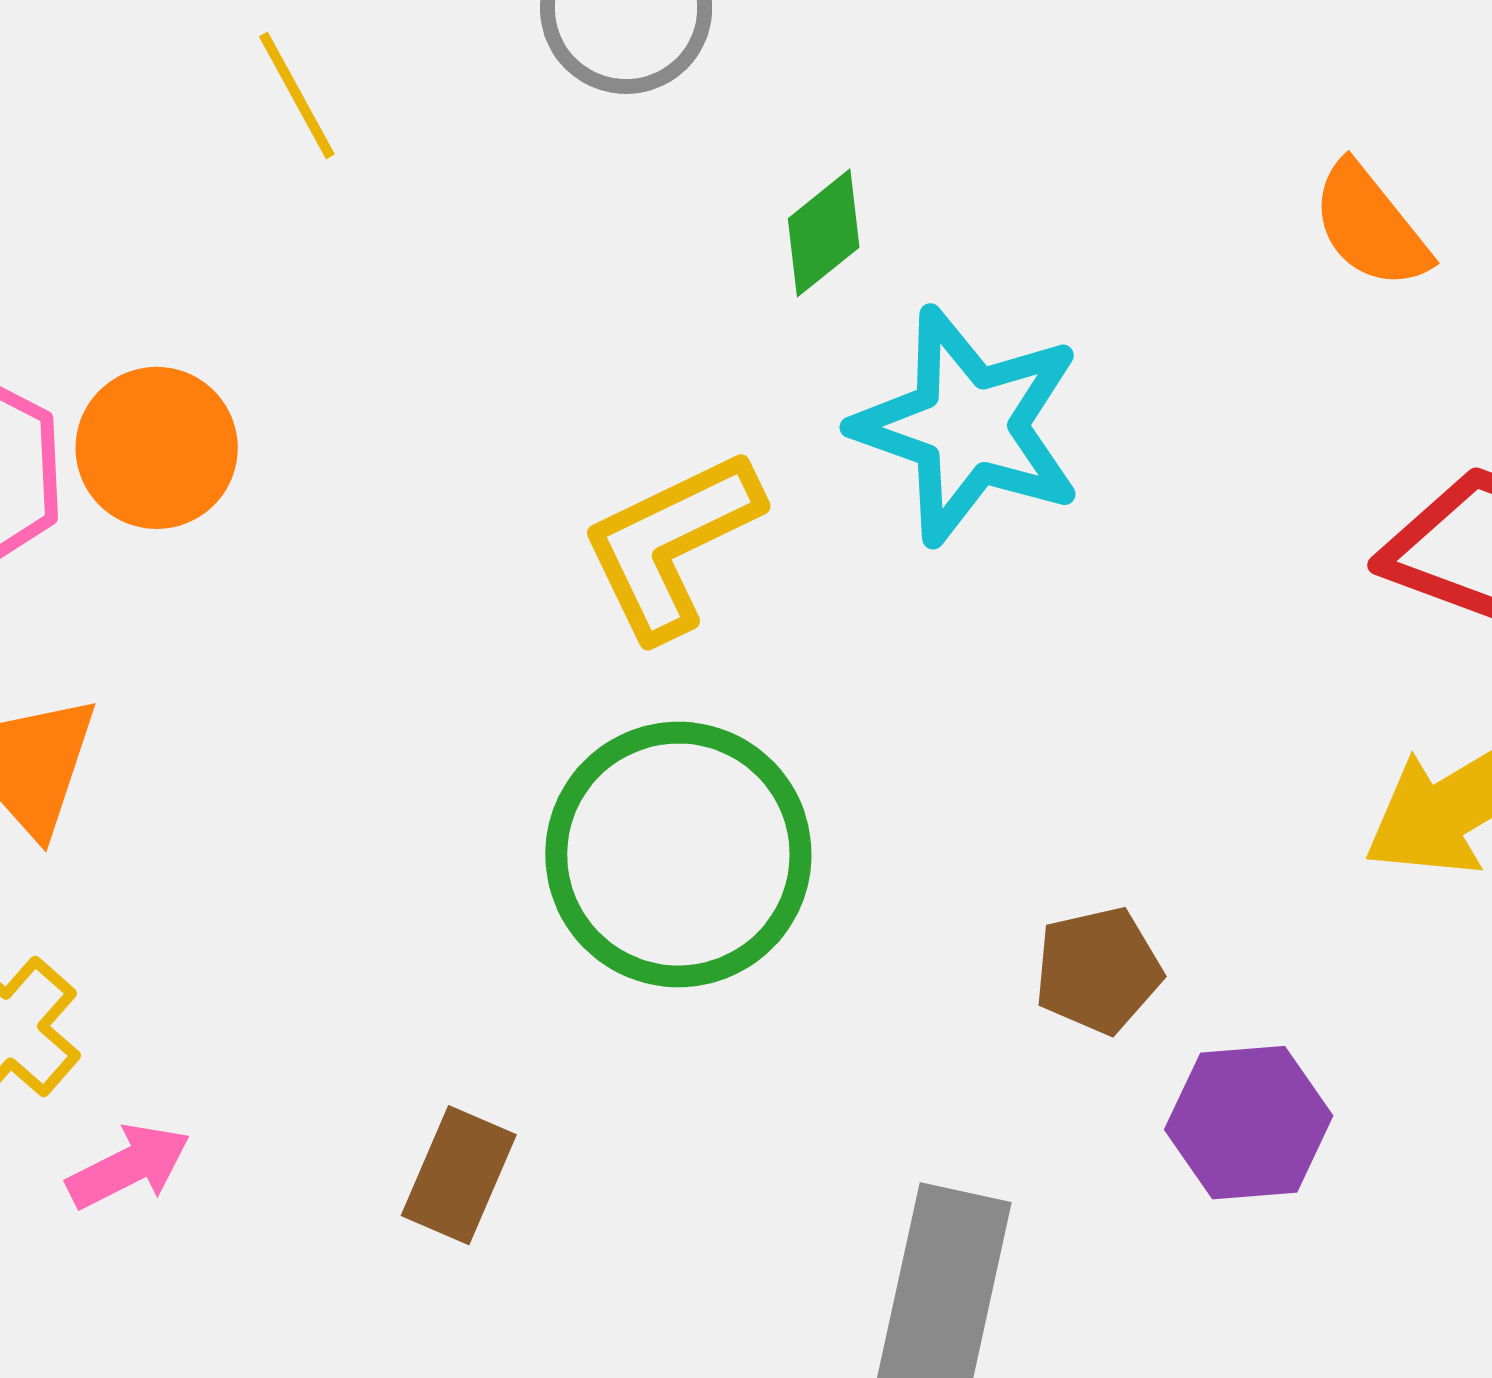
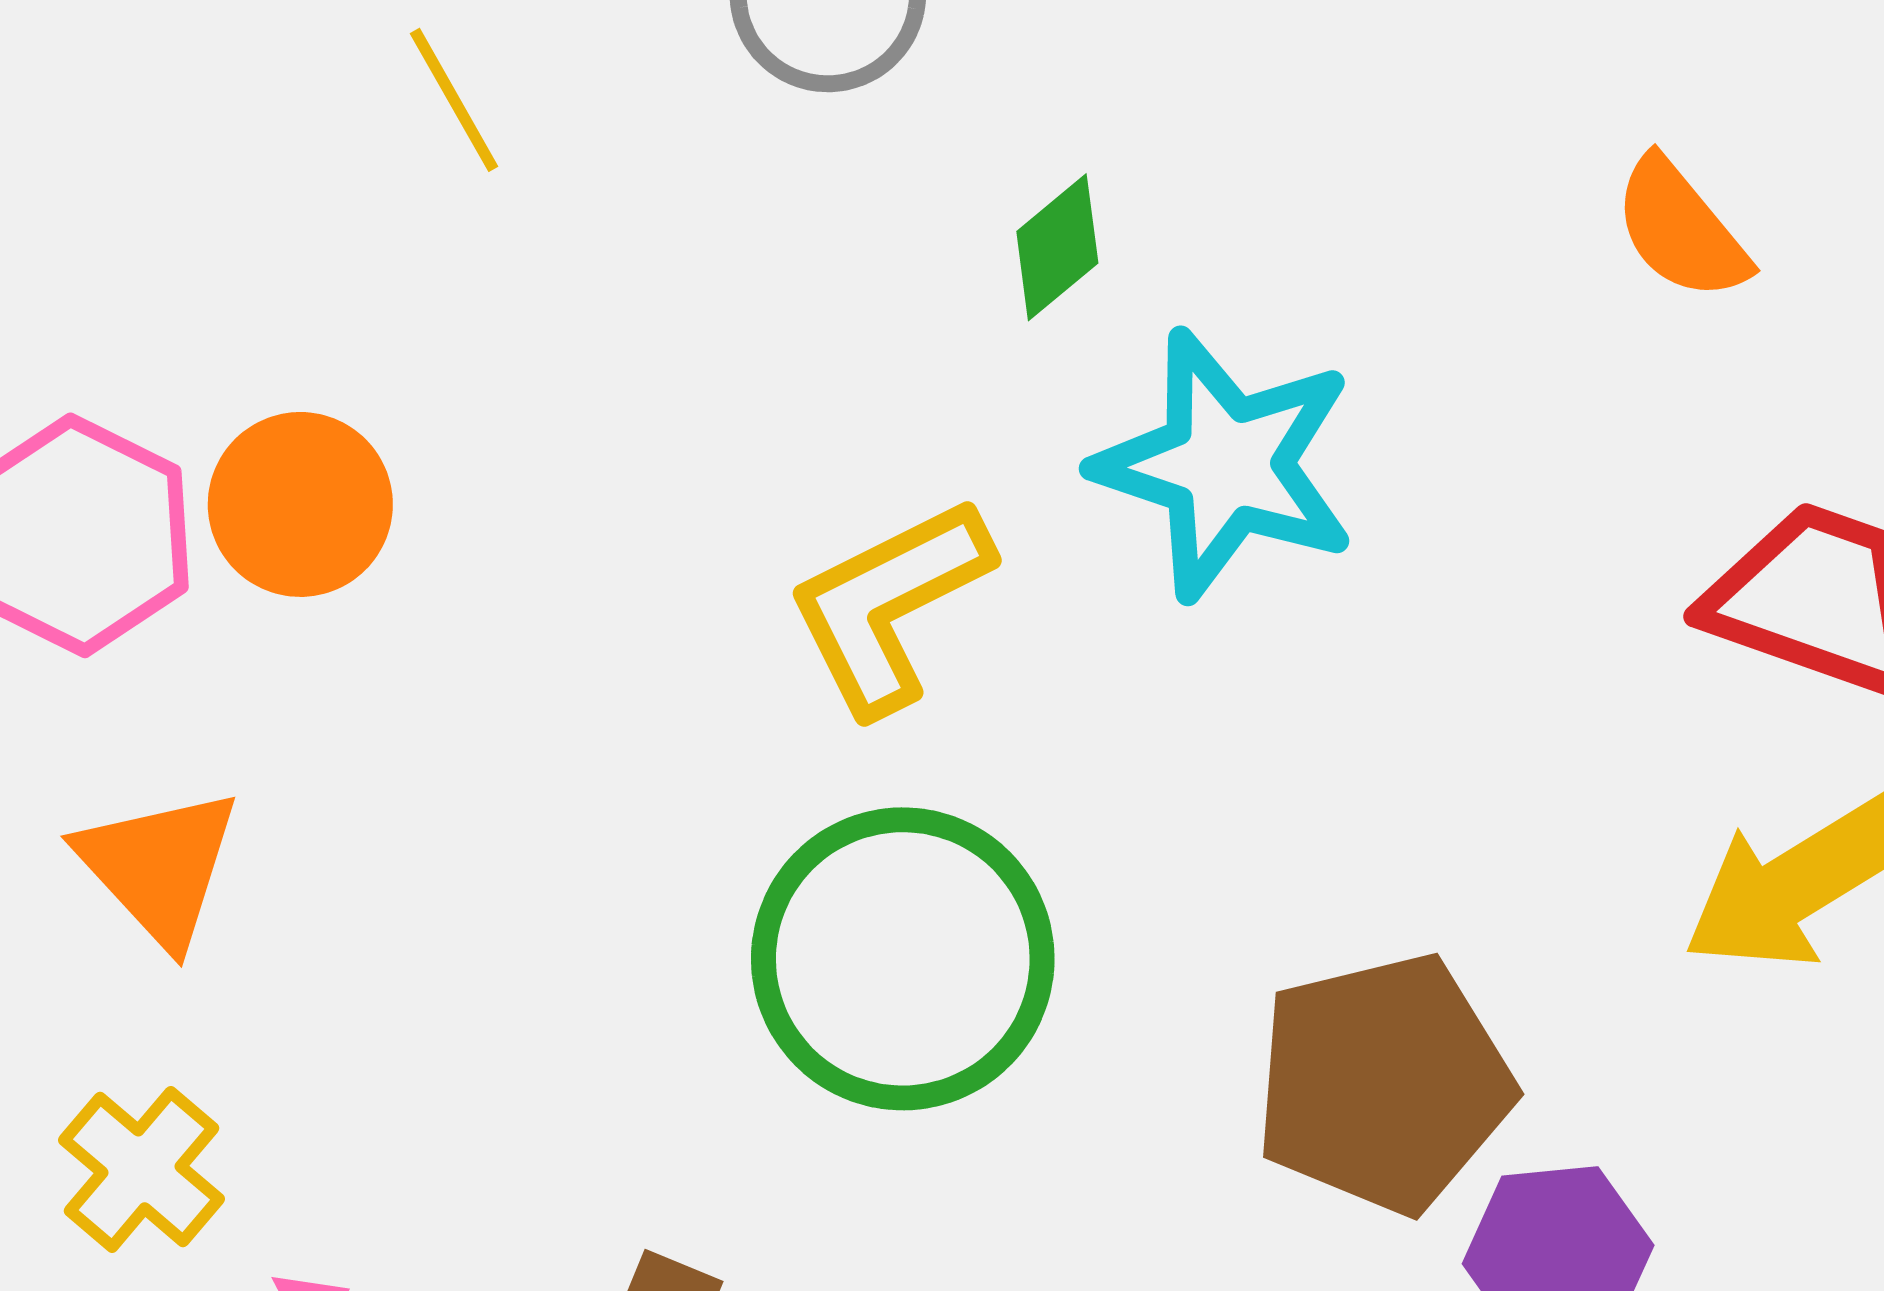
brown pentagon: (1098, 970) -> (1384, 1083), size x1.8

